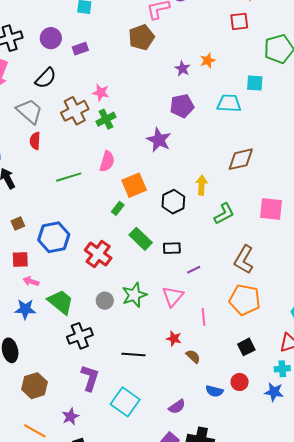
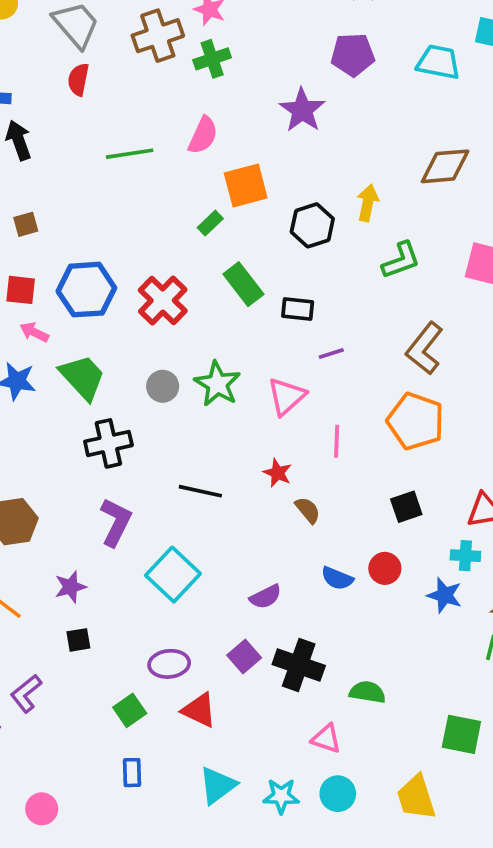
blue hexagon: (54, 237) -> (86, 290), moved
green star: (134, 295) -> (217, 384), turned -30

